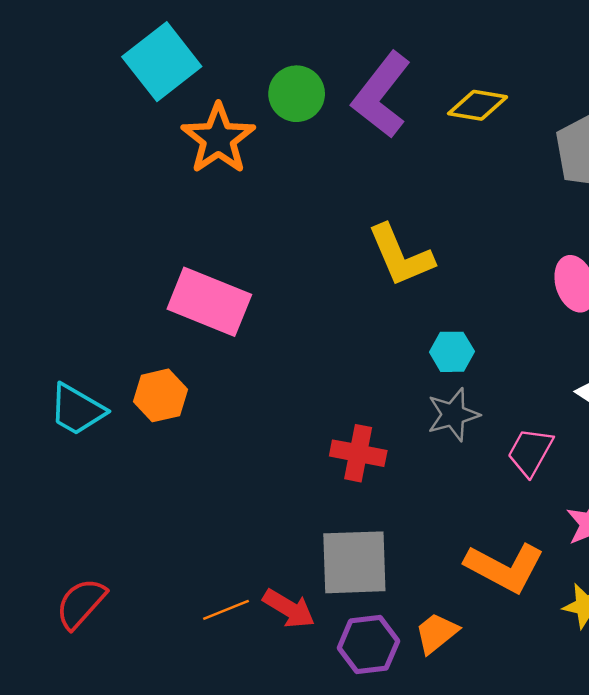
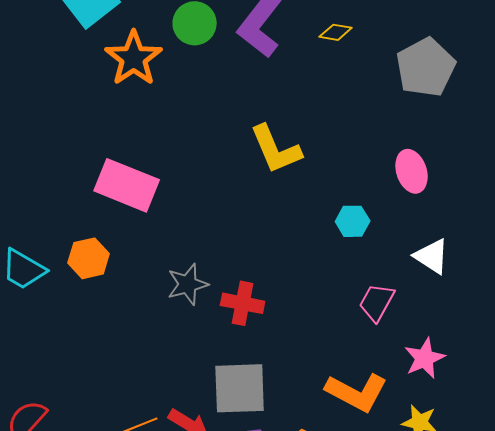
yellow diamond: (478, 105) -> (336, 32), size x0.7
cyan hexagon: (452, 352) -> (353, 221), moved
gray star: (453, 415) -> (188, 284), moved

